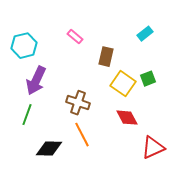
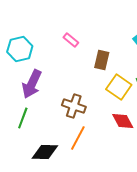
orange line: (82, 135) -> (78, 138), turned 55

